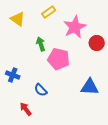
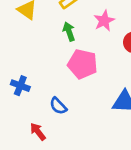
pink star: (75, 27) -> (104, 21), size x0.7
green arrow: (41, 44) -> (69, 31), moved

